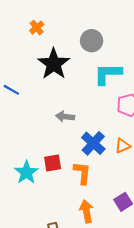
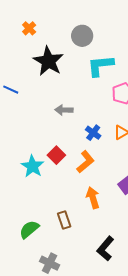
blue cross: (93, 143) -> (93, 133), size x0.7
red square: (53, 163) -> (56, 155), turned -30
orange L-shape: (82, 173) -> (85, 162), turned 50

